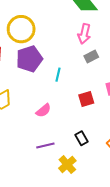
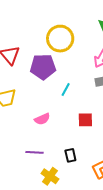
yellow circle: (21, 29) -> (60, 39), moved
yellow cross: (67, 165) -> (50, 176), turned -30

